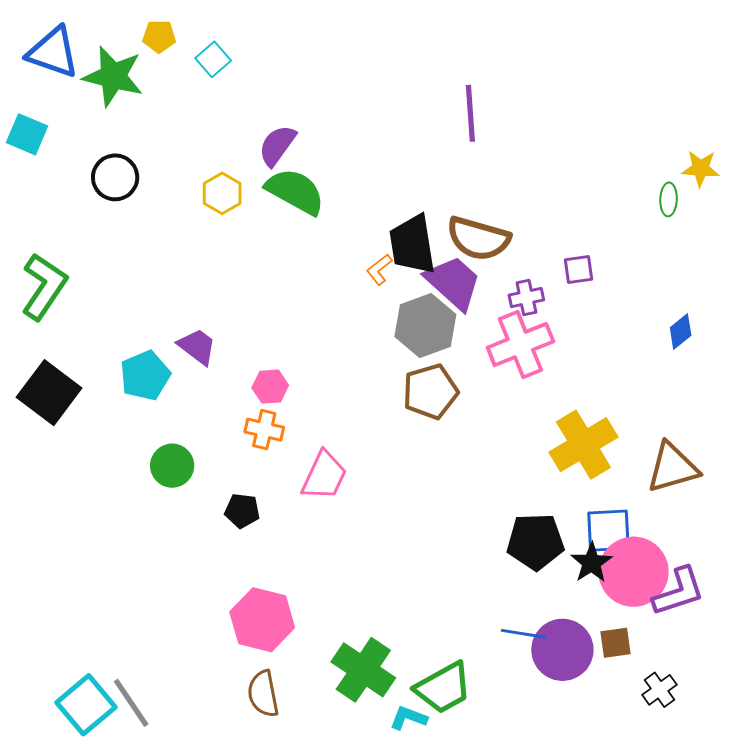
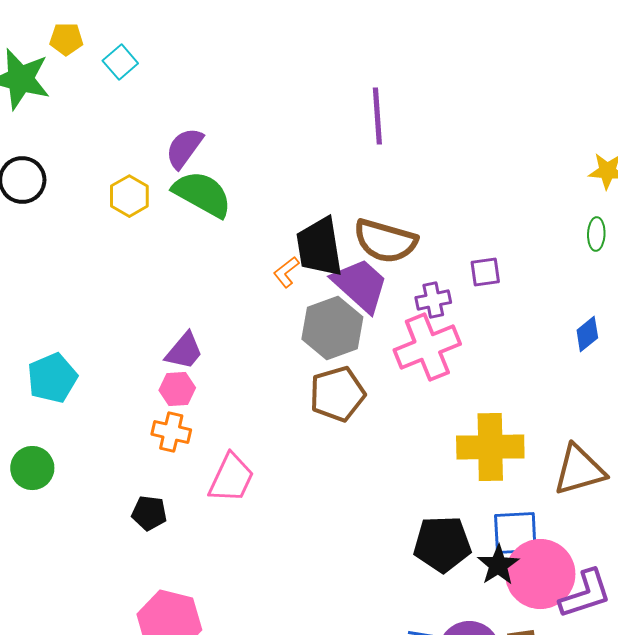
green ellipse: (669, 199) -> (596, 234), moved
purple trapezoid: (197, 347) -> (184, 351), moved, turned 93
yellow cross: (583, 445) -> (490, 447), turned 30
green circle: (172, 466) -> (32, 468), moved

